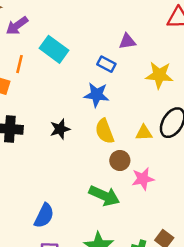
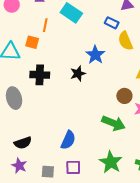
blue star: (97, 95) -> (95, 55), moved, turned 30
yellow semicircle: (105, 131) -> (125, 41), moved

